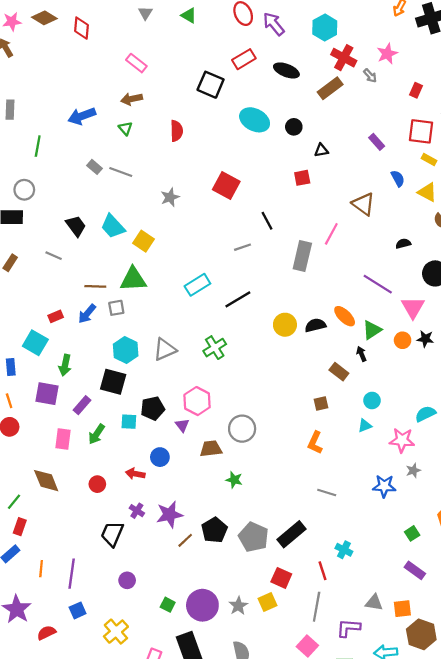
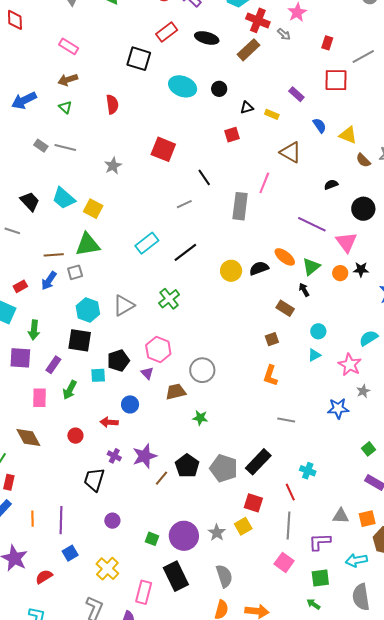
yellow rectangle: (429, 159) -> (272, 114), moved
pink star: (402, 440) -> (350, 365), turned 30

